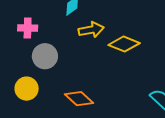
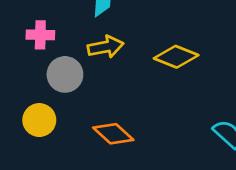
yellow arrow: (91, 30) -> (106, 47), moved

